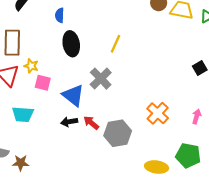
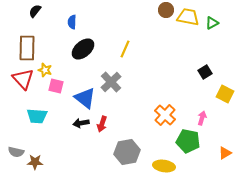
black ellipse: (71, 44) -> (83, 49), turned 60
red arrow: (91, 123) -> (102, 124), turned -112
gray hexagon: (118, 133) -> (127, 152), moved
green pentagon: (188, 155) -> (188, 141), moved

